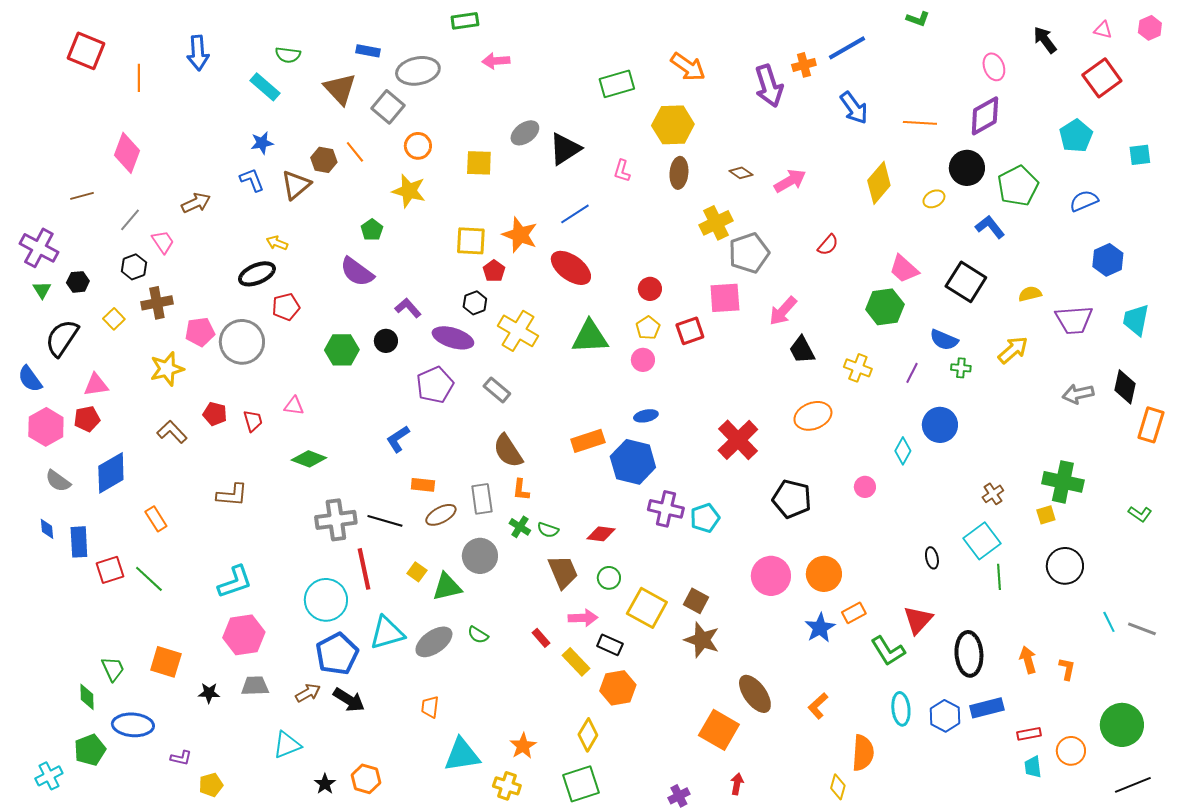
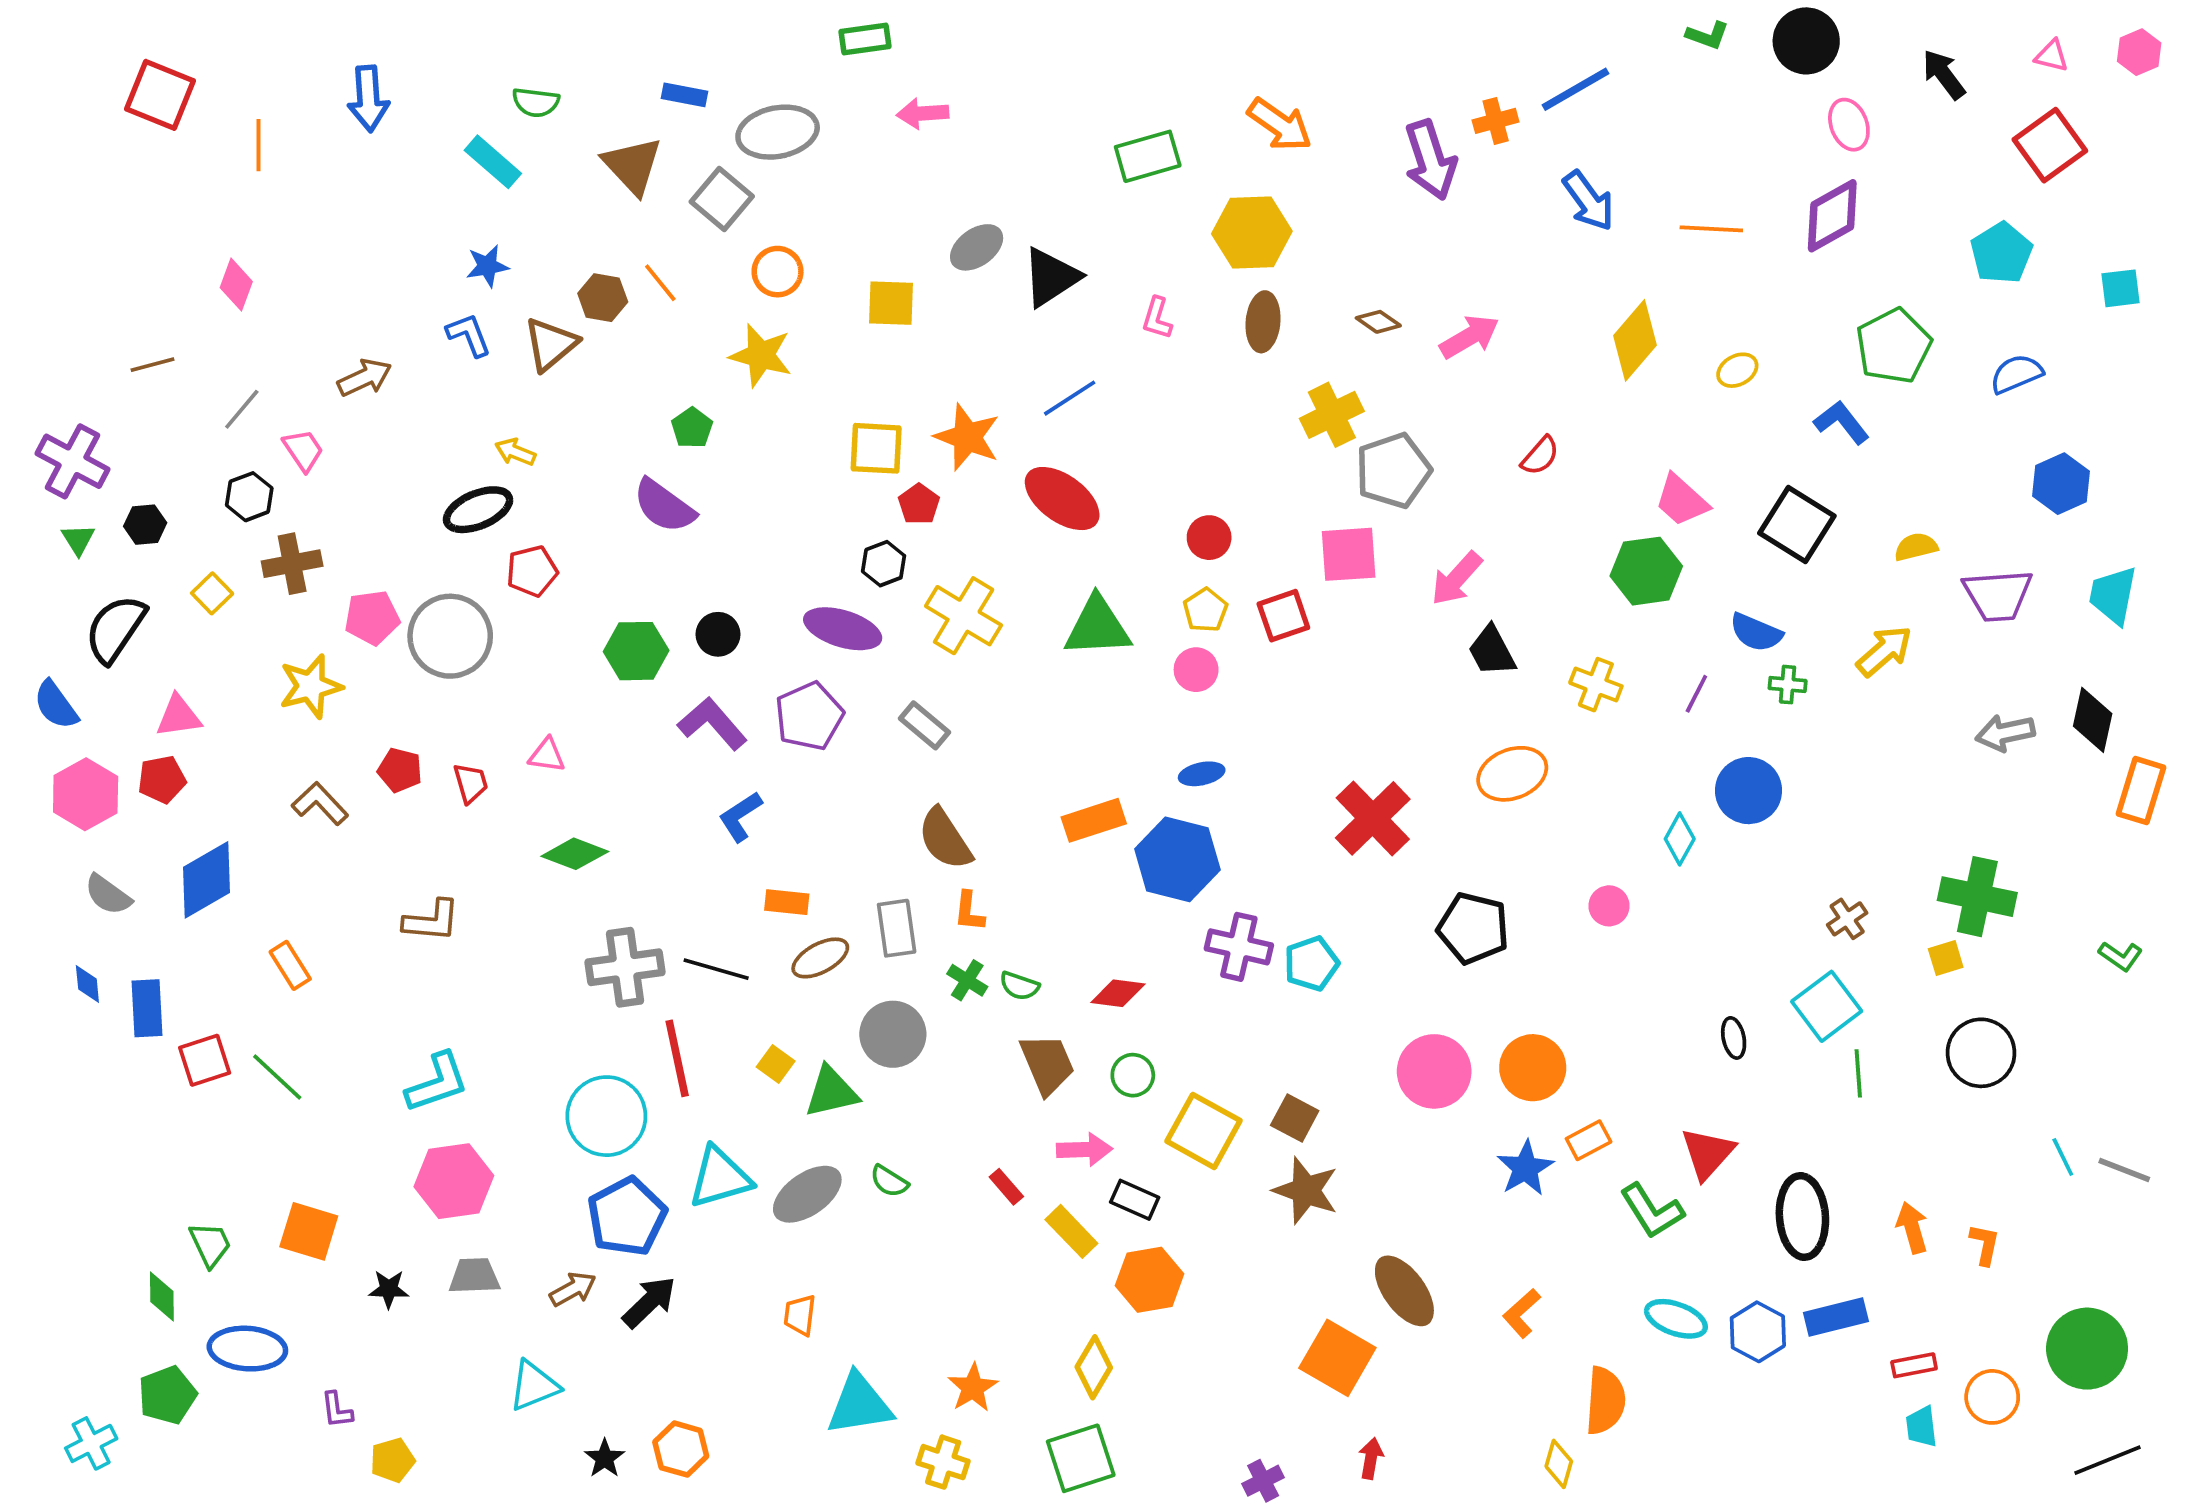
pink diamond: (127, 153) -> (236, 285), size x0.7
black circle: (967, 168) -> (1806, 41), moved
purple L-shape: (408, 308) -> (712, 724), moved, size x1.4
black arrow: (349, 700) -> (649, 1302), turned -76
cyan ellipse: (901, 709) -> (1676, 1319), turned -64
purple L-shape: (181, 758) -> (337, 1410), turned 70

